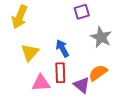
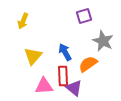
yellow arrow: (20, 17) -> (23, 21), size x0.7
orange semicircle: (98, 73) -> (88, 64), moved
purple triangle: (82, 85) -> (74, 88), moved

